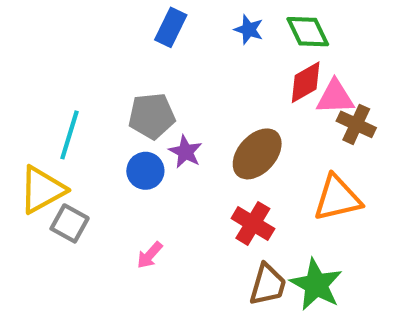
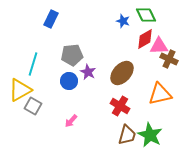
blue rectangle: (171, 27) -> (51, 19), moved
blue star: (249, 30) -> (123, 21), moved

